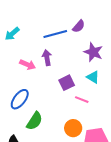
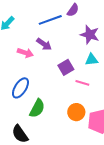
purple arrow: (47, 58) -> (44, 44), turned 140
cyan triangle: (93, 77) -> (92, 60), turned -32

